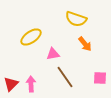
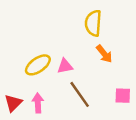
yellow semicircle: (76, 19) -> (93, 23), turned 75
yellow ellipse: (31, 37) -> (38, 65), moved

